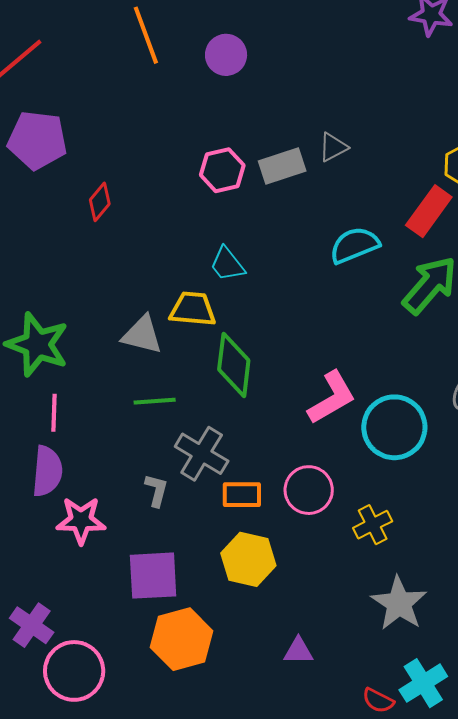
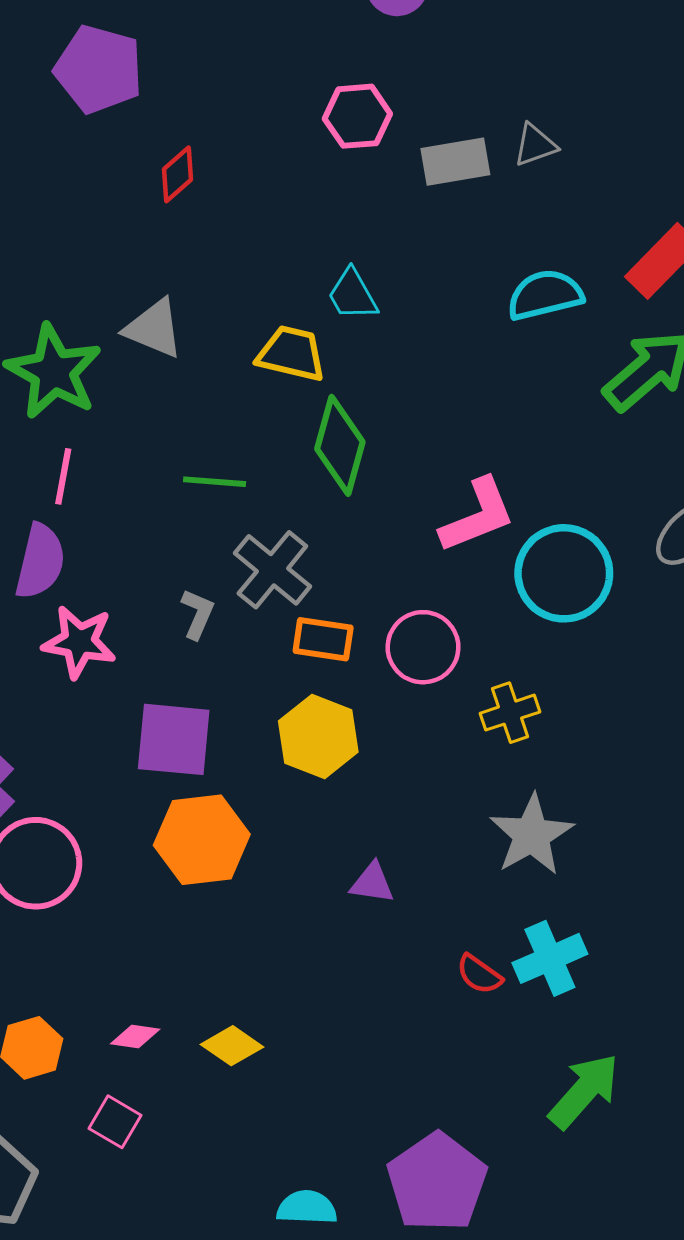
pink hexagon: (222, 170) -> (357, 116), moved
gray triangle: (142, 335) -> (154, 329), moved

